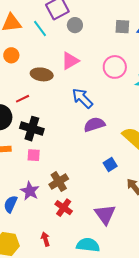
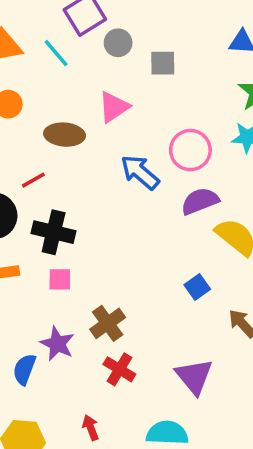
gray square: (122, 27) -> (163, 63), moved
pink circle: (115, 67) -> (190, 150), moved
purple semicircle: (94, 124) -> (200, 201), moved

